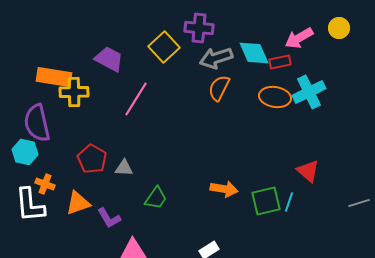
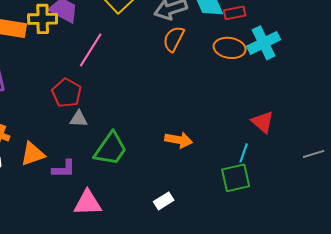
yellow cross: (74, 92) -> (43, 19), moved
red pentagon: (92, 159) -> (67, 93), moved
green trapezoid: (156, 198) -> (111, 149), size x1.5
green square: (266, 201) -> (236, 178), moved
purple L-shape: (109, 218) -> (64, 169), turned -60

